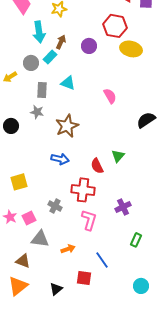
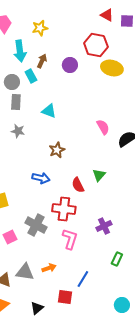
cyan rectangle: (50, 57) -> (31, 76), turned -72
cyan triangle: (68, 83) -> (49, 111), moved
gray rectangle: (42, 90) -> (16, 102), moved
pink semicircle: (110, 96) -> (103, 127), moved
brown star: (67, 126) -> (57, 150), moved, size x0.7
gray cross: (55, 206) -> (36, 225), size x1.5
gray triangle: (40, 239) -> (25, 272), moved
blue line: (102, 260) -> (83, 279), turned 66

